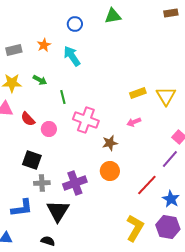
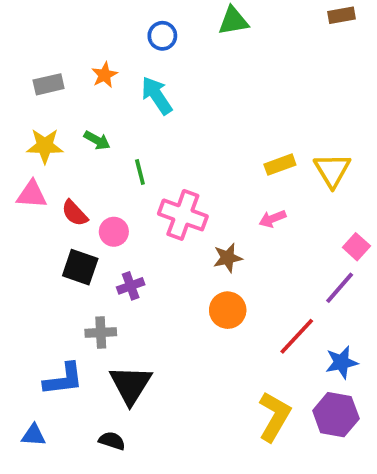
black square: (32, 160) -> (80, 267), moved
purple cross: (75, 183) -> (131, 286), moved, size x0.6
blue star: (171, 199) -> (342, 362), turned 30

